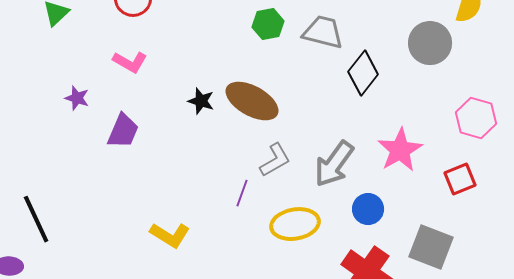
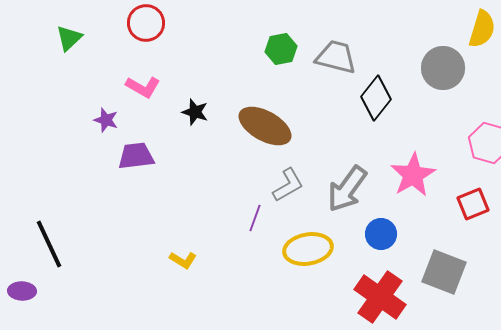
purple star: (77, 98) -> (106, 120), moved
black star: (201, 101) -> (195, 112), moved
purple trapezoid: (123, 131) -> (136, 156), turned -120
yellow L-shape: (170, 235) -> (183, 260), size x0.7

